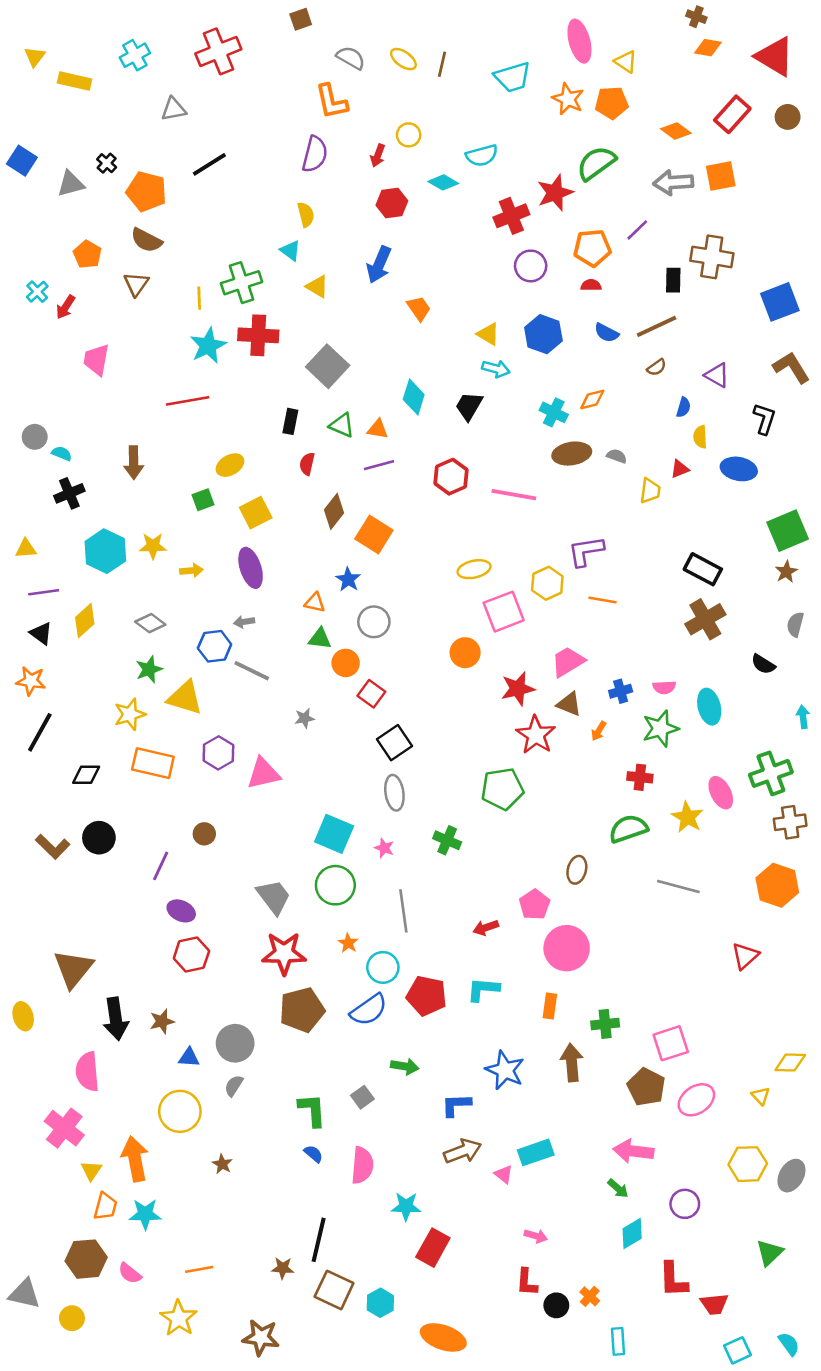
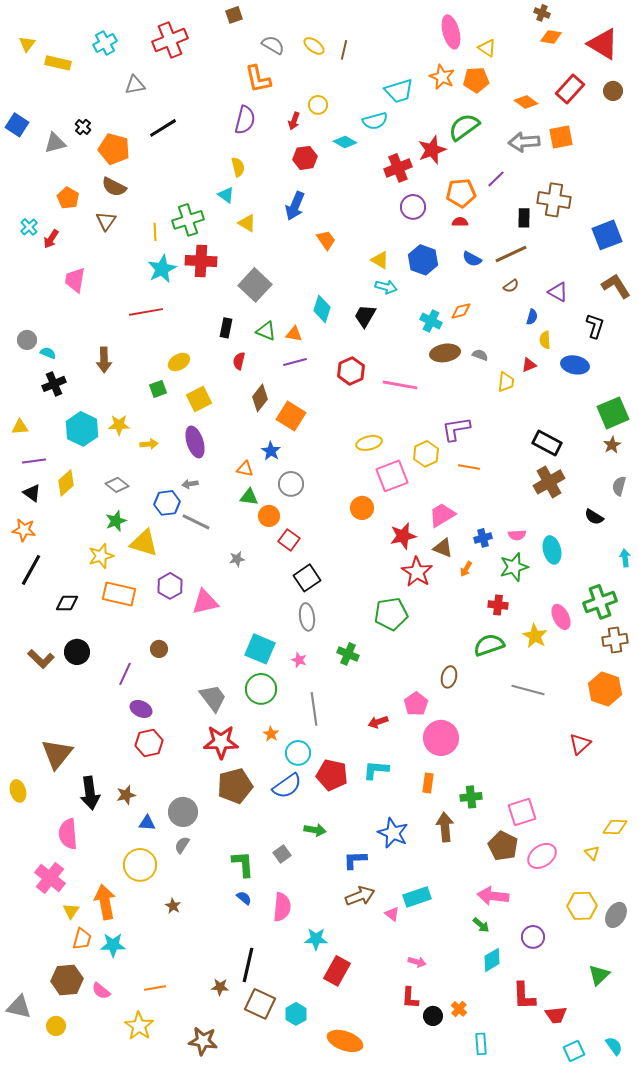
cyan trapezoid: (513, 77) -> (399, 91), moved

